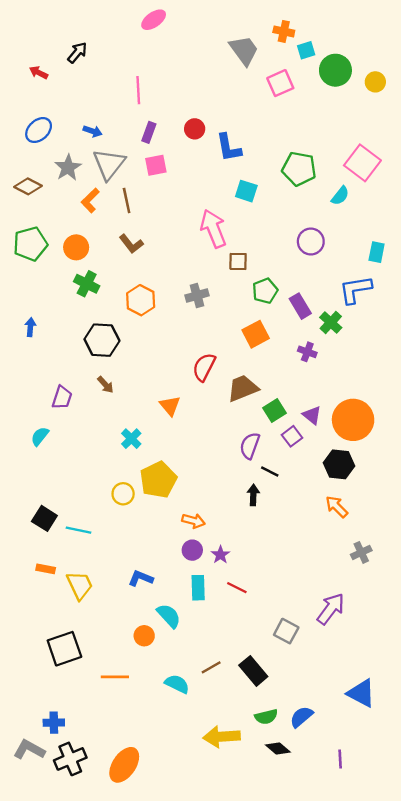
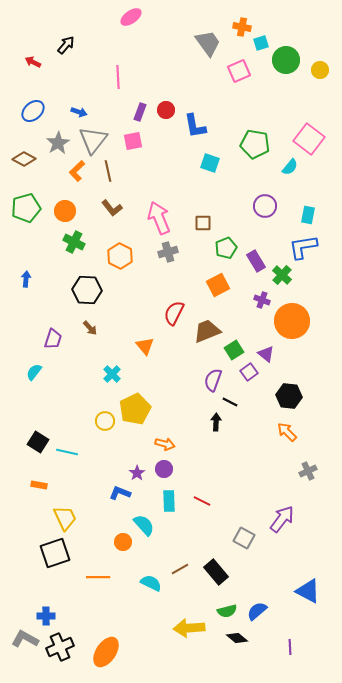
purple rectangle: (149, 132) -> (140, 112), moved
pink arrow: (213, 229) -> (159, 218), moved
cyan rectangle: (377, 252) -> (308, 215), moved
orange circle: (353, 420) -> (292, 321), moved
purple star: (220, 555) -> (137, 473), moved
yellow trapezoid: (80, 585) -> (65, 518), moved

